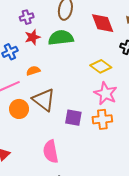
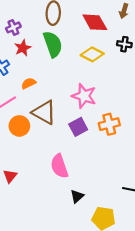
green semicircle: (61, 38) -> (53, 44), turned 85
yellow diamond: (101, 66) -> (92, 54), moved
pink star: (106, 93) -> (84, 96), moved
purple square: (73, 118) -> (78, 127), turned -30

